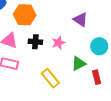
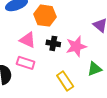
pink star: (58, 43) -> (76, 46), size x1.5

